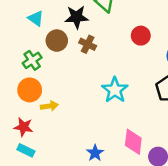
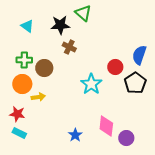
red circle: (141, 36) -> (115, 67), moved
brown circle: (57, 41) -> (44, 68), moved
green cross: (32, 60) -> (24, 60), turned 35

